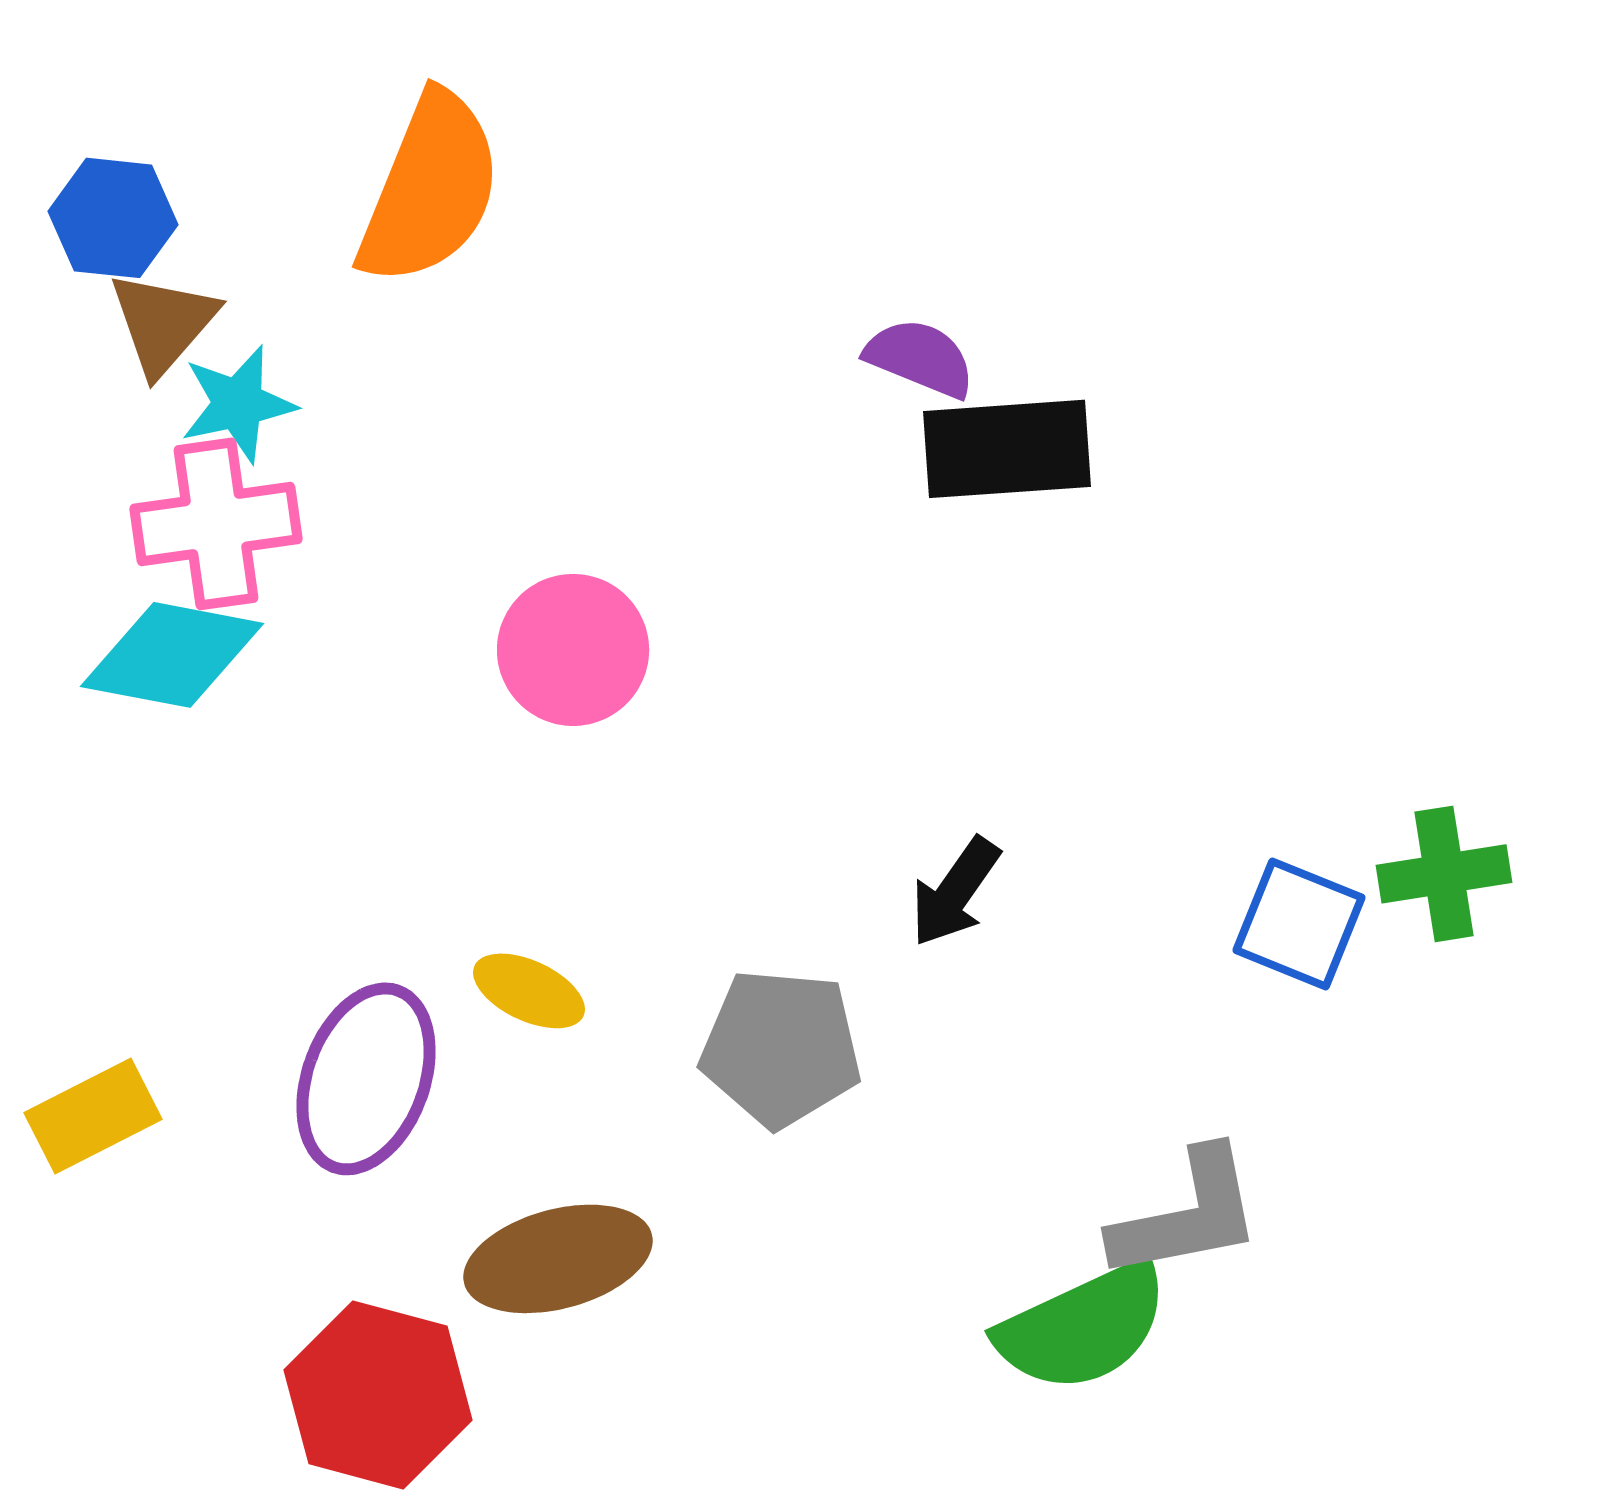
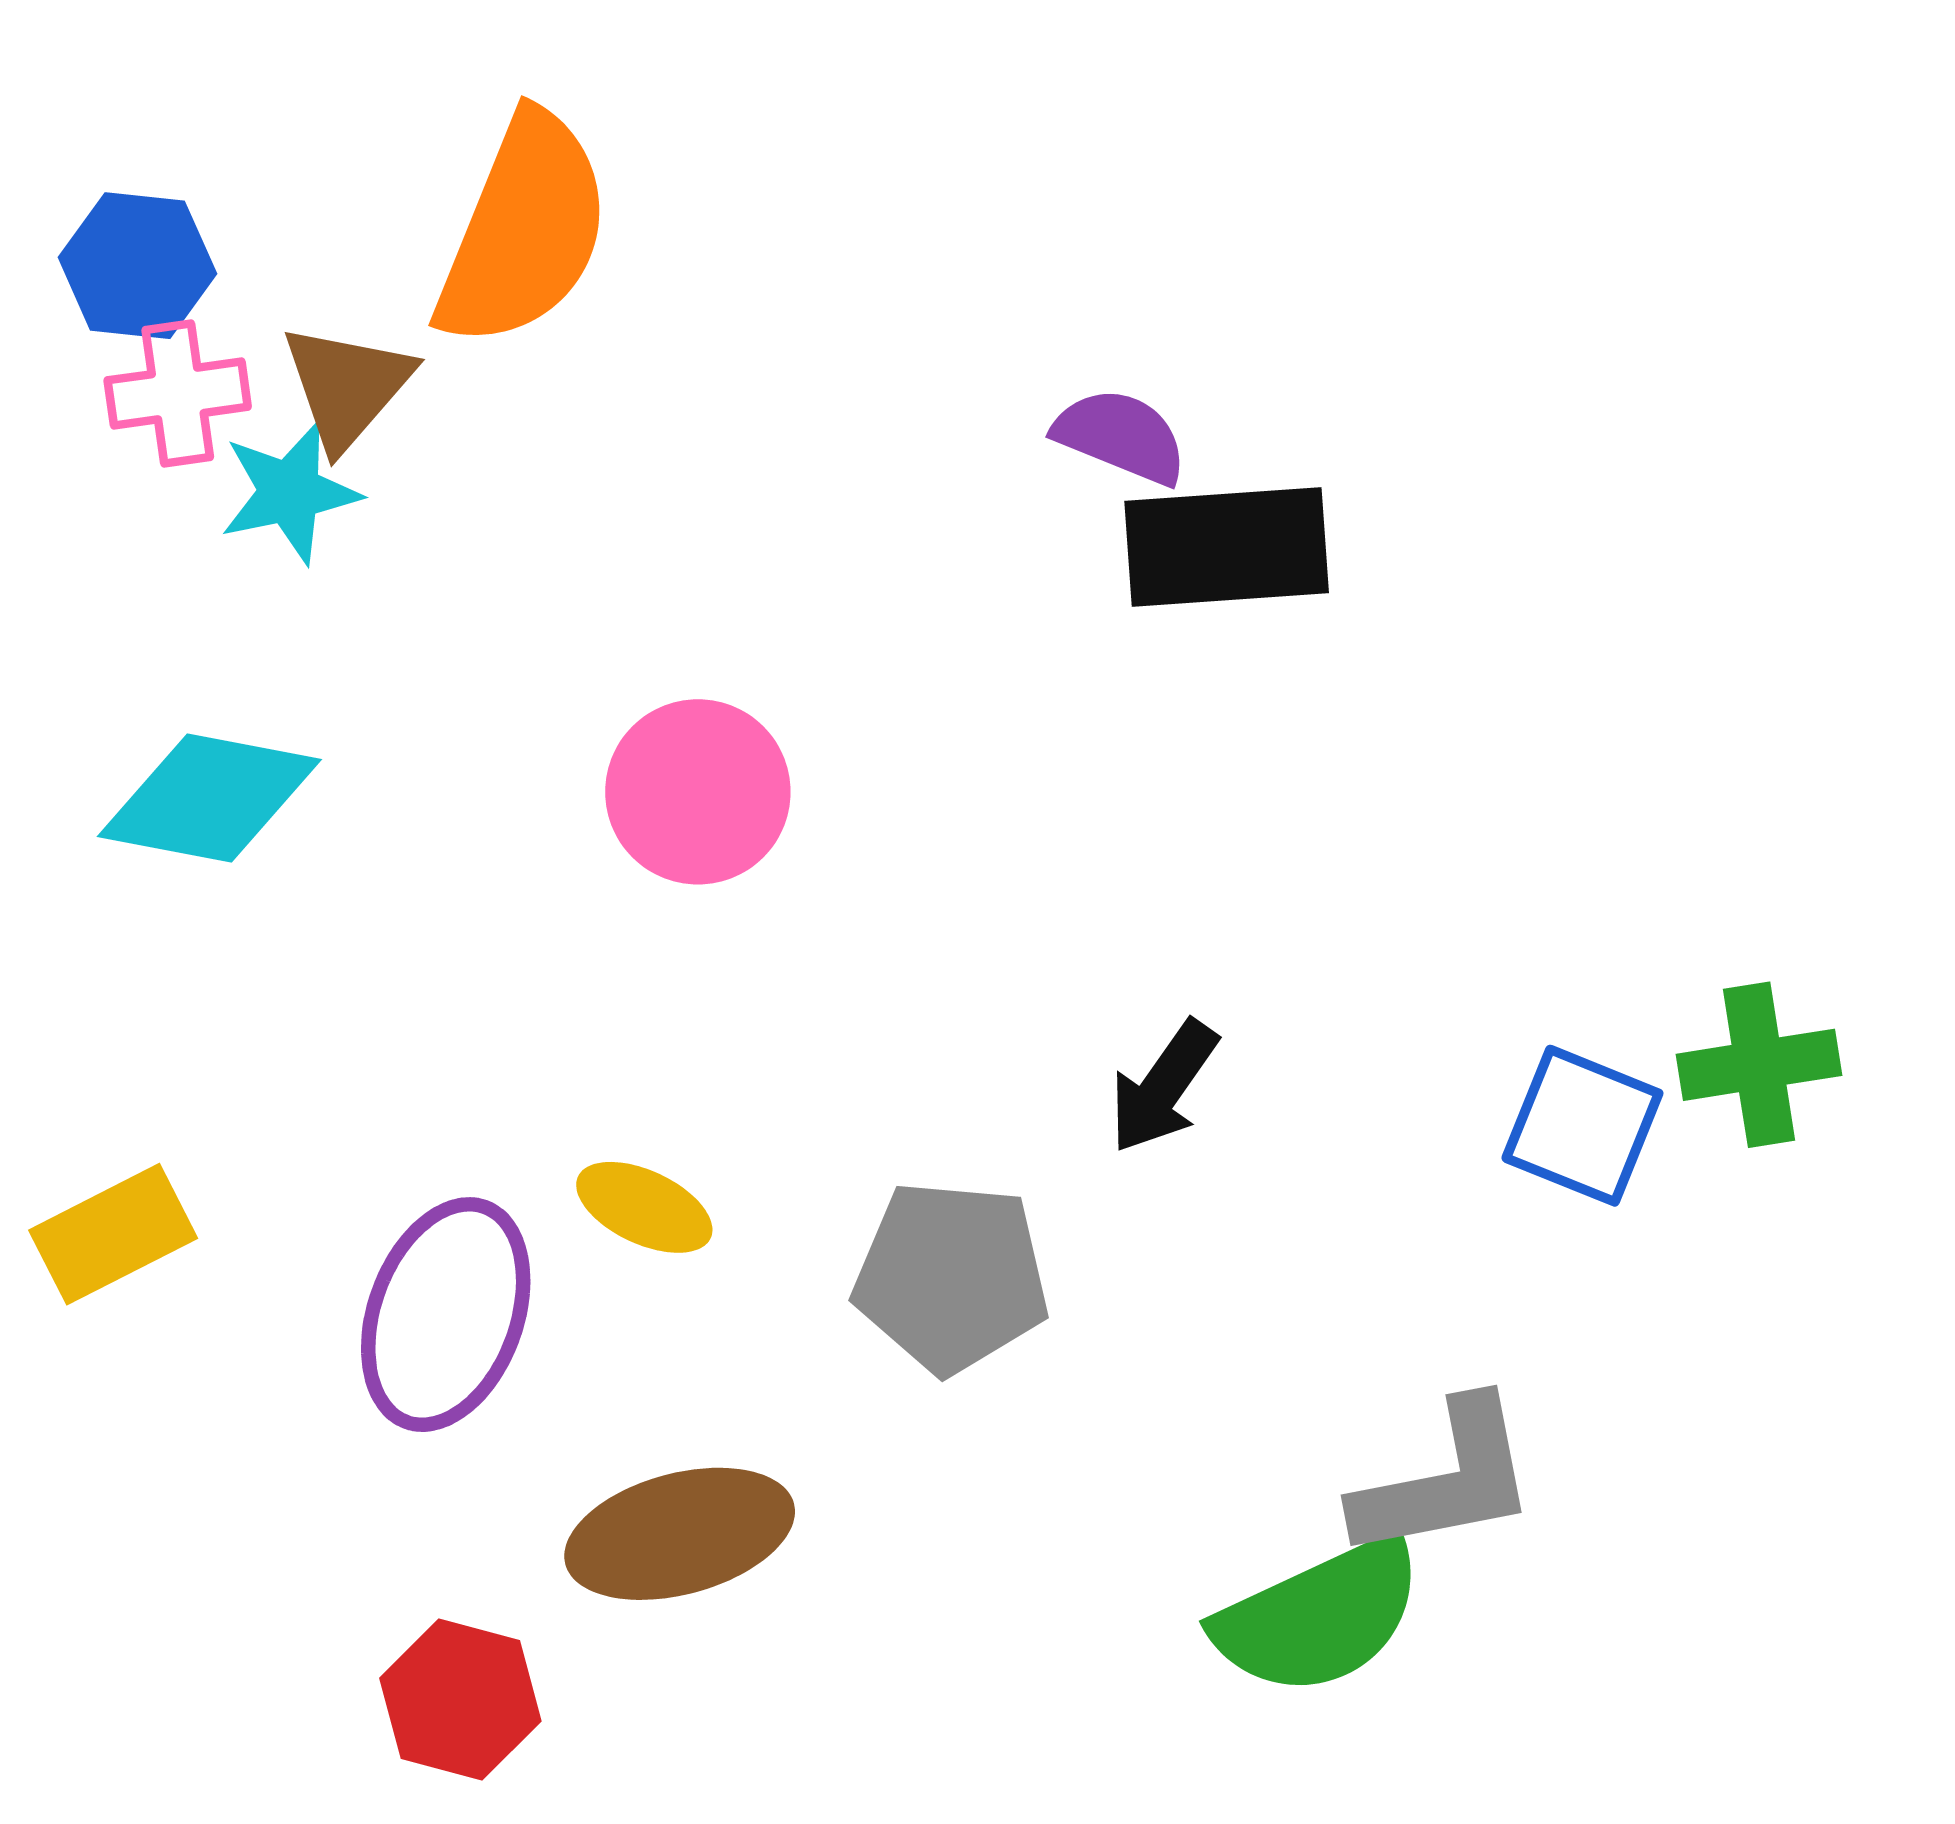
brown triangle: (163, 323) -> (347, 386), moved
pink cross: (216, 524) -> (178, 394), moved, size x0.7
yellow rectangle: (93, 1116) -> (113, 1234), moved
red hexagon: (378, 1395) -> (460, 1700), size x0.7

